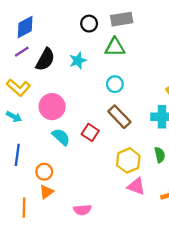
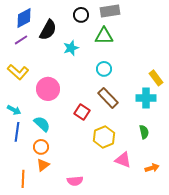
black semicircle: (45, 59) -> (48, 30), moved
cyan arrow: (14, 117) -> (14, 110), moved
cyan semicircle: (61, 137) -> (42, 124), moved
yellow hexagon: (128, 160) -> (104, 137), moved

